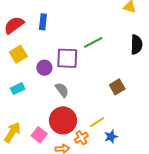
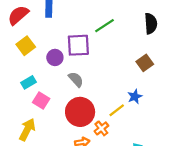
brown square: (117, 87) -> (145, 63), moved
pink square: (39, 135) -> (41, 101), moved
blue star: (111, 137) -> (135, 96), moved

